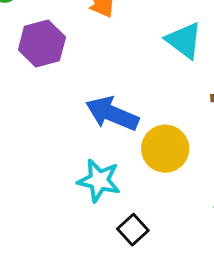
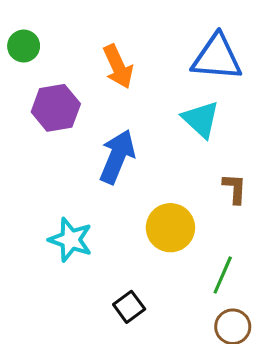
blue arrow: (112, 114) -> (117, 157), moved, turned 84
cyan star: (99, 181) -> (70, 240), moved

